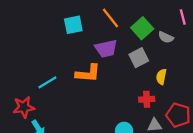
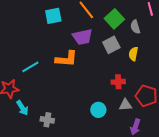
gray semicircle: (166, 37) -> (135, 27), turned 48
yellow semicircle: (161, 77) -> (133, 54), moved

